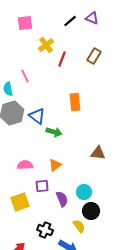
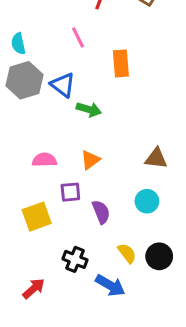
pink line: (25, 76) -> (78, 37), moved
brown triangle: (98, 153) -> (156, 158), moved
cyan circle: (84, 192) -> (147, 201), moved
black circle: (91, 211) -> (159, 256), moved

